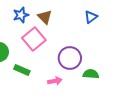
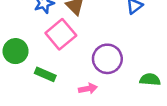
green semicircle: (91, 74) -> (150, 80), moved

